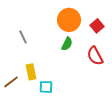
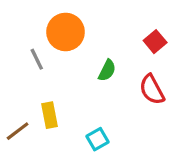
orange circle: (69, 20) -> (66, 32), moved
cyan square: (46, 87) -> (97, 139), moved, turned -32

